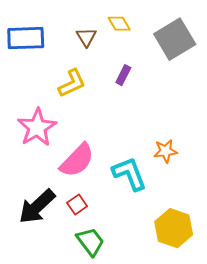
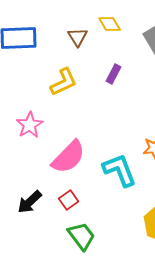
pink star: (37, 127) -> (30, 125), size x0.7
black arrow: (37, 207) -> (30, 202), size x0.7

